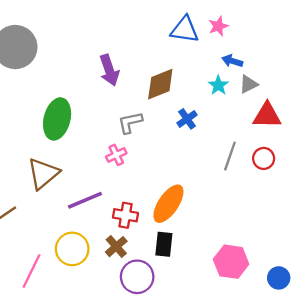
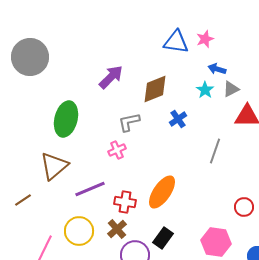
purple arrow: (109, 70) -> (111, 77), turned -116
red circle: (264, 158) -> (244, 207), moved
black rectangle: (164, 244) -> (163, 238), moved, turned 30

